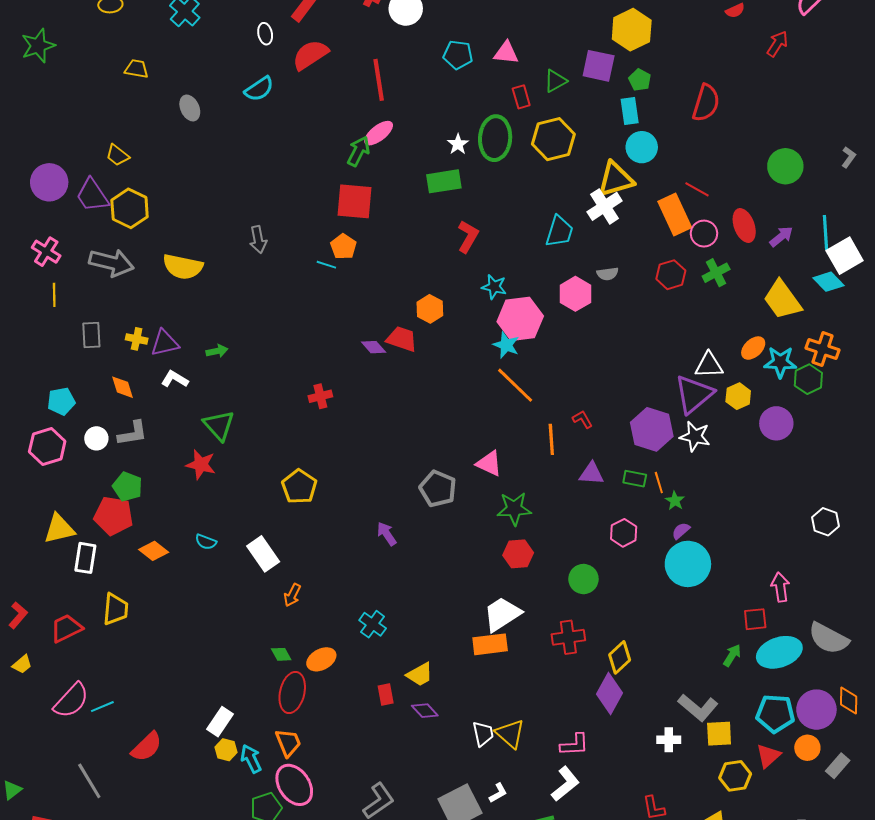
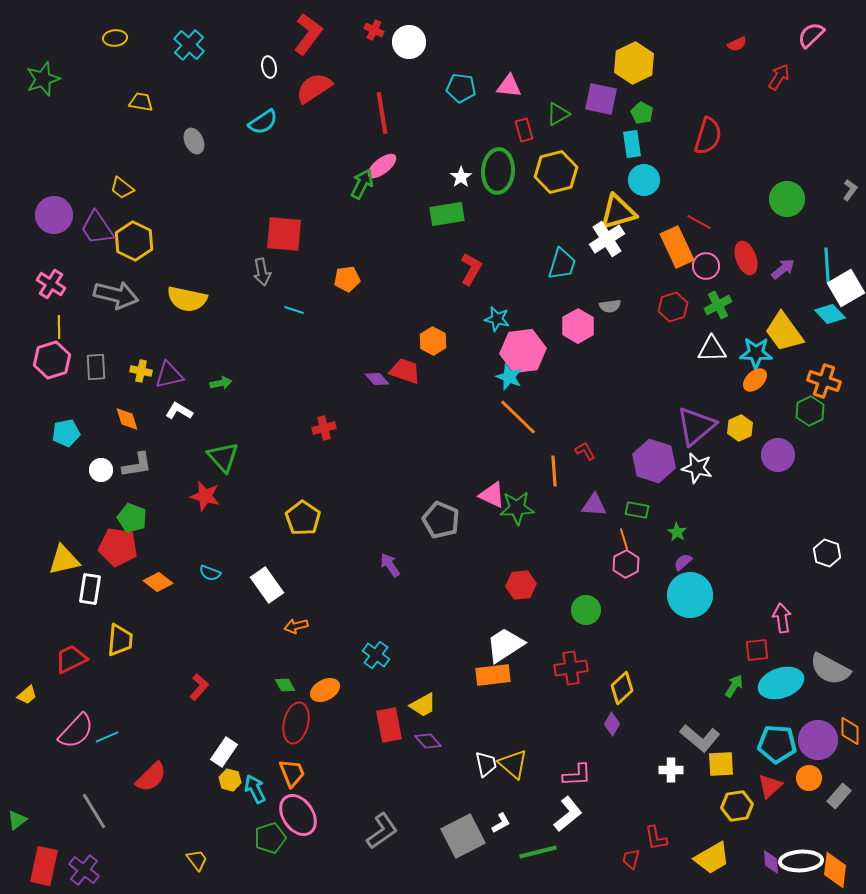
red square: (354, 201) -> (284, 234), moved
orange pentagon: (343, 247) -> (347, 279), turned 30
cyan line: (326, 265) -> (294, 310), moved
cyan star: (780, 362) -> (756, 353), moved
white triangle: (709, 365) -> (712, 349), moved
pink hexagon: (47, 446) -> (52, 360), moved
orange line: (659, 483) -> (624, 539), moved
green star: (514, 509) -> (517, 508), moved
orange arrow: (292, 595) -> (296, 626), turned 50
red L-shape: (18, 615) -> (199, 687), moved
purple diamond: (610, 694) -> (612, 724), size x0.6
red rectangle: (386, 695) -> (389, 725), size x1.6

